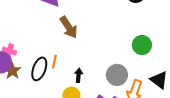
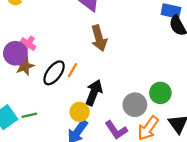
green circle: (142, 45) -> (160, 93), moved
black arrow: (79, 75) -> (94, 93), size x1.6

